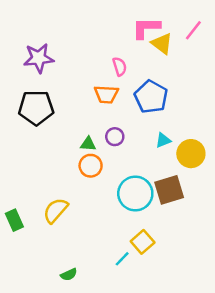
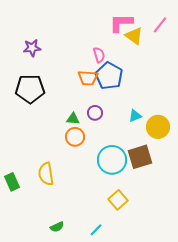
purple star: (39, 58) -> (32, 48), size x0.7
blue pentagon: (151, 97) -> (109, 76), moved
yellow semicircle: (56, 210) -> (46, 174), turned -50
cyan line: (122, 259) -> (96, 230), moved

